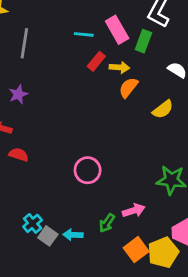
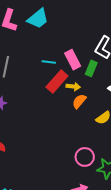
red rectangle: (96, 61) -> (57, 82), size x1.6
pink circle: (88, 170) -> (85, 157), moved

